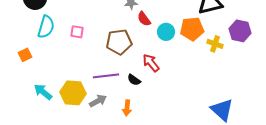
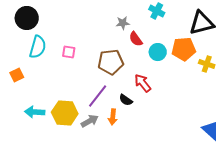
purple line: (106, 76) -> (98, 96), turned -45
cyan arrow: (43, 92) -> (35, 112), turned -36
orange arrow: (127, 108) -> (113, 117), moved

